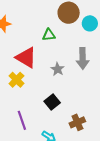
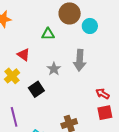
red triangle: (26, 58) -> (24, 55), size x0.6
black square: (52, 102) -> (36, 89), moved

